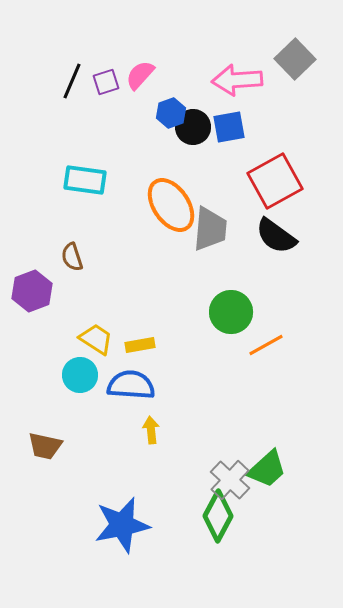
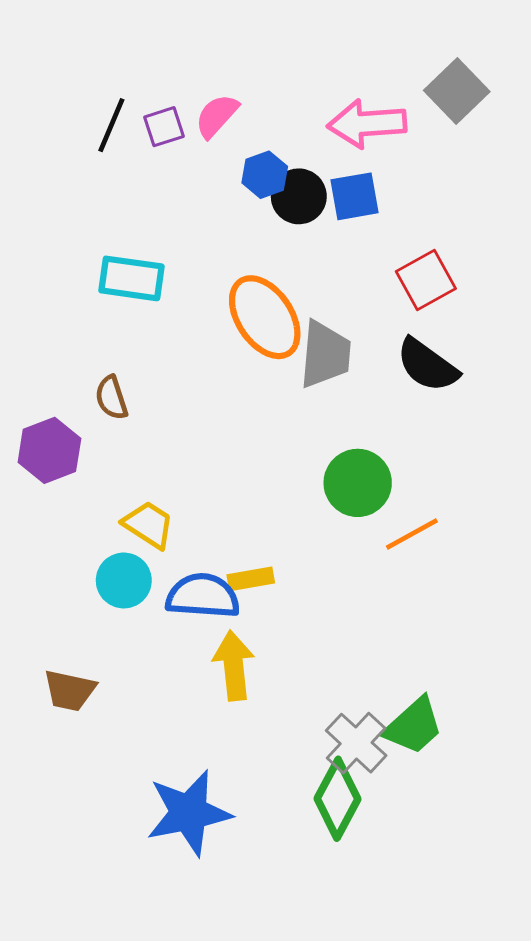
red square: (275, 181) -> (426, 280), size x0.7
yellow rectangle: (140, 345) -> (251, 579), moved
yellow arrow: (151, 430) -> (234, 666), size x1.6

